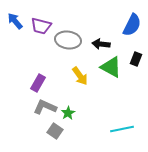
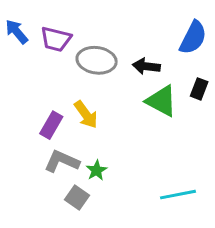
yellow arrow: (80, 76) -> (86, 115), moved

